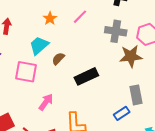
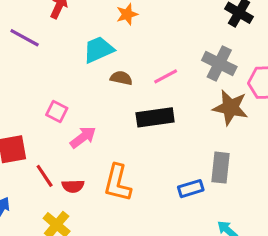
pink line: (80, 17) -> (166, 76), moved
brown semicircle: (58, 59) -> (121, 78), turned 40
pink square: (26, 72) -> (57, 111), moved, size x0.6

